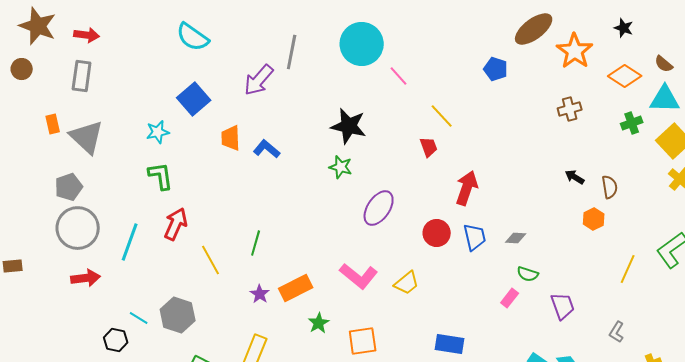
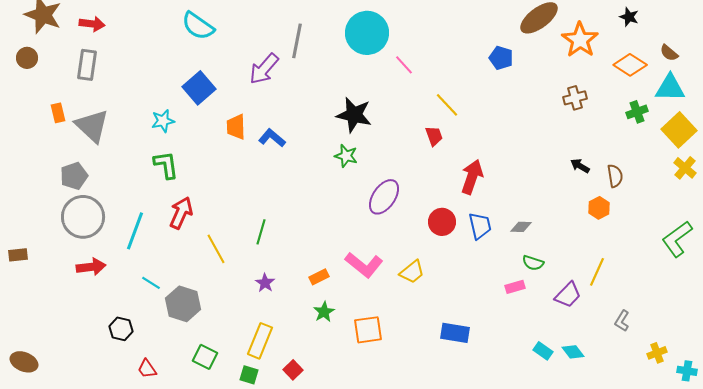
yellow line: (628, 269) -> (597, 272), moved
orange rectangle: (296, 288) -> (319, 277), moved, size x0.6
pink rectangle: (510, 298) -> (515, 287), turned 36
purple trapezoid: (563, 306) -> (568, 295), turned 64
cyan line: (139, 318) -> (151, 283), moved

